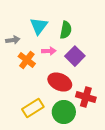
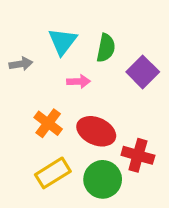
purple square: (75, 56) -> (143, 72), moved
orange cross: (27, 60) -> (48, 123), moved

